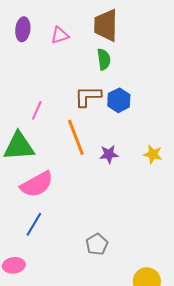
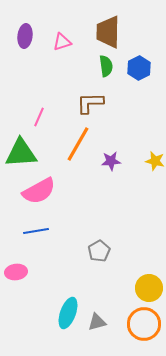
blue hexagon: (119, 100) -> (139, 68), moved
orange line: (76, 137) -> (78, 144), turned 51
blue line: (34, 224) -> (36, 231), turned 50

